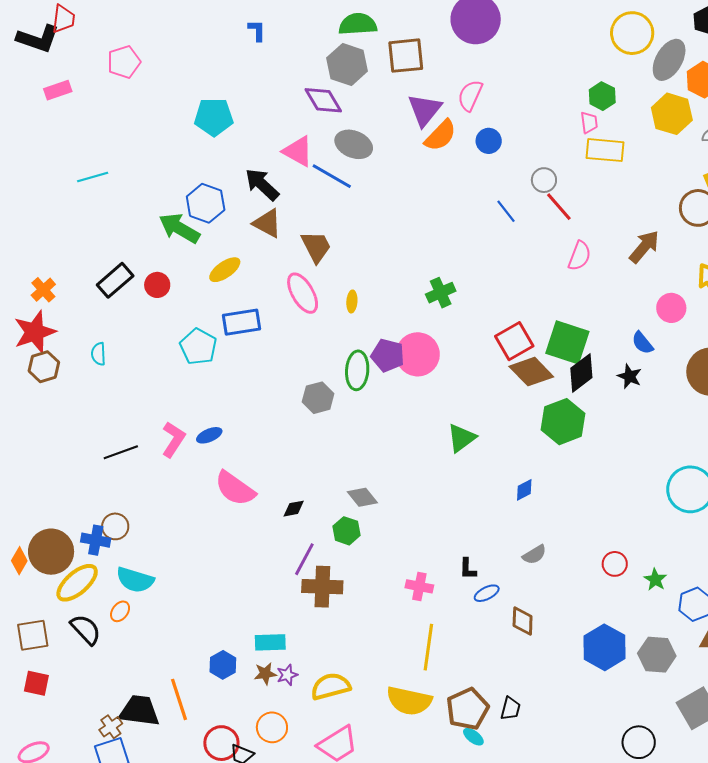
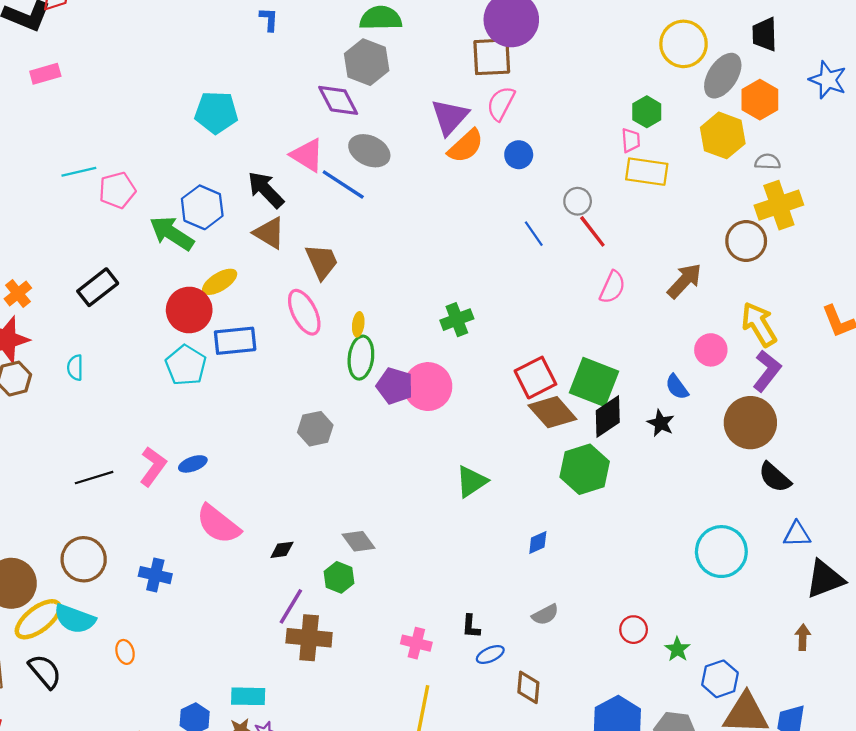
brown square: (406, 56) -> (492, 57), moved
pink pentagon: (124, 62) -> (117, 190), moved
red circle: (157, 285) -> (189, 310), moved, size x1.6
green ellipse: (357, 370) -> (361, 358), moved
brown circle: (115, 526) -> (84, 559), size x1.5
blue cross: (96, 540) -> (155, 575), moved
cyan semicircle: (135, 580) -> (75, 619), moved
orange ellipse: (120, 611) -> (125, 652), moved, turned -55

